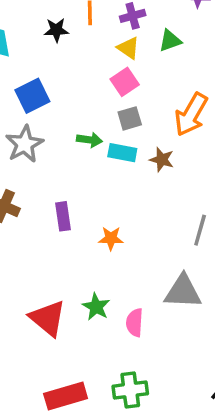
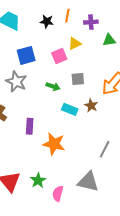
yellow triangle: (128, 48) -> (75, 43), moved, turned 48
pink square: (125, 82) -> (59, 56), moved
gray star: (25, 144) -> (16, 82), turned -30
cyan rectangle: (122, 153) -> (70, 109), moved
orange star: (111, 238) -> (54, 144), size x1.6

